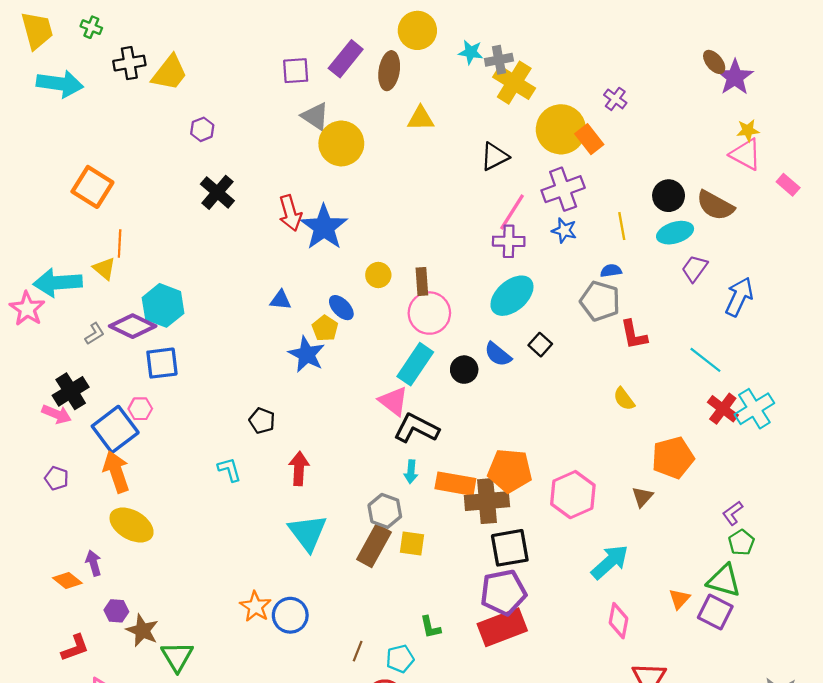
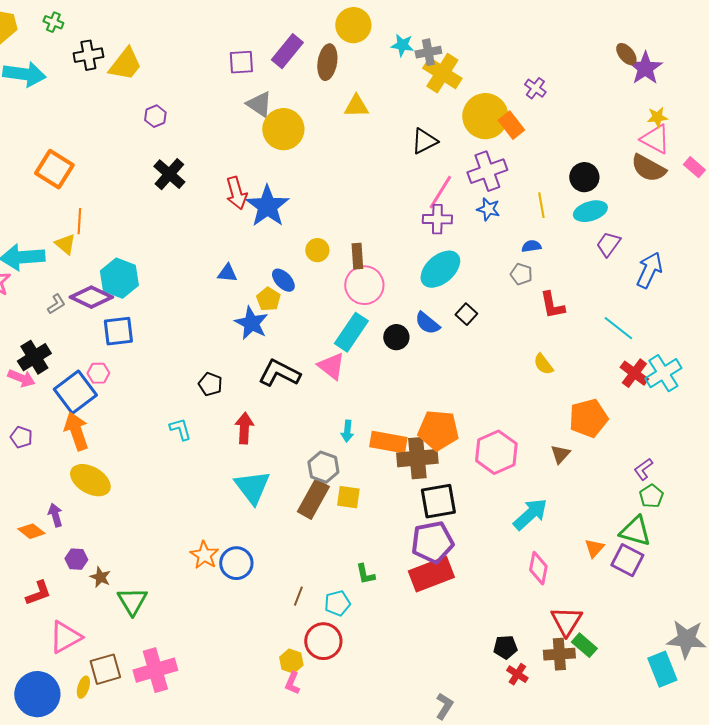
brown semicircle: (715, 205) -> (648, 168), moved
gray pentagon: (600, 301) -> (521, 274), size x0.6
black L-shape: (416, 428) -> (279, 373), moved
brown star: (142, 630) -> (100, 577), size x0.7

